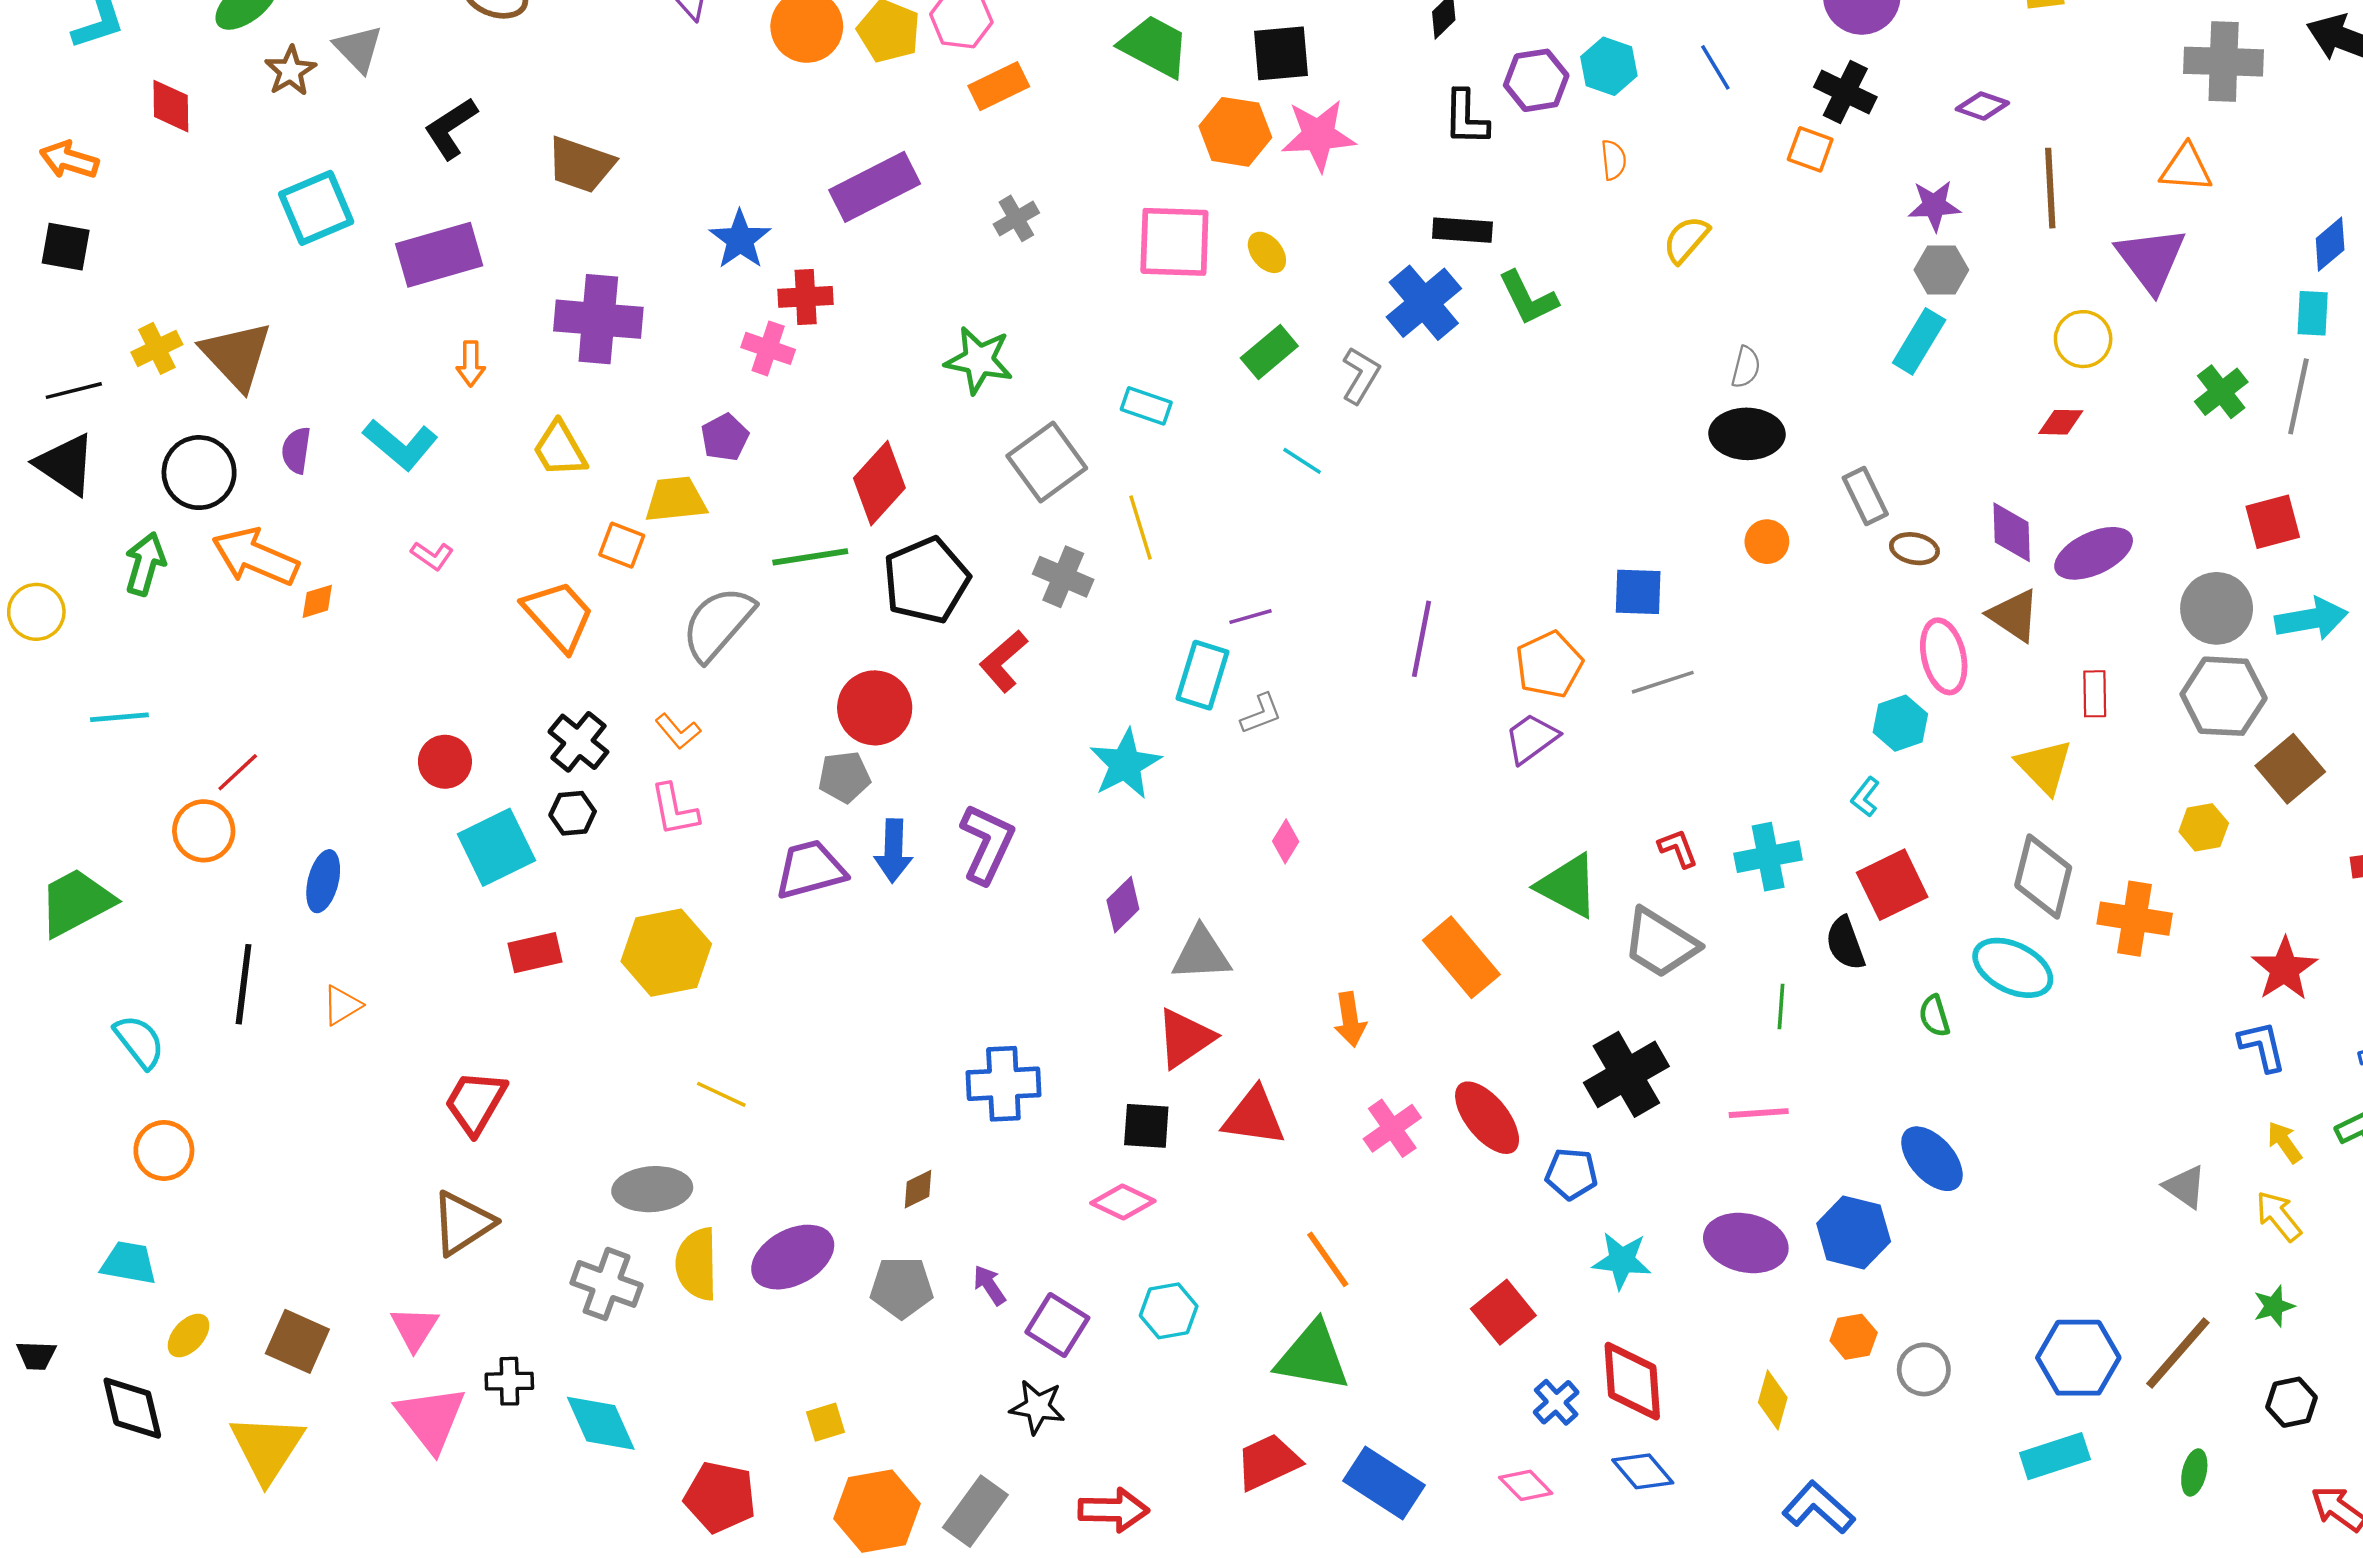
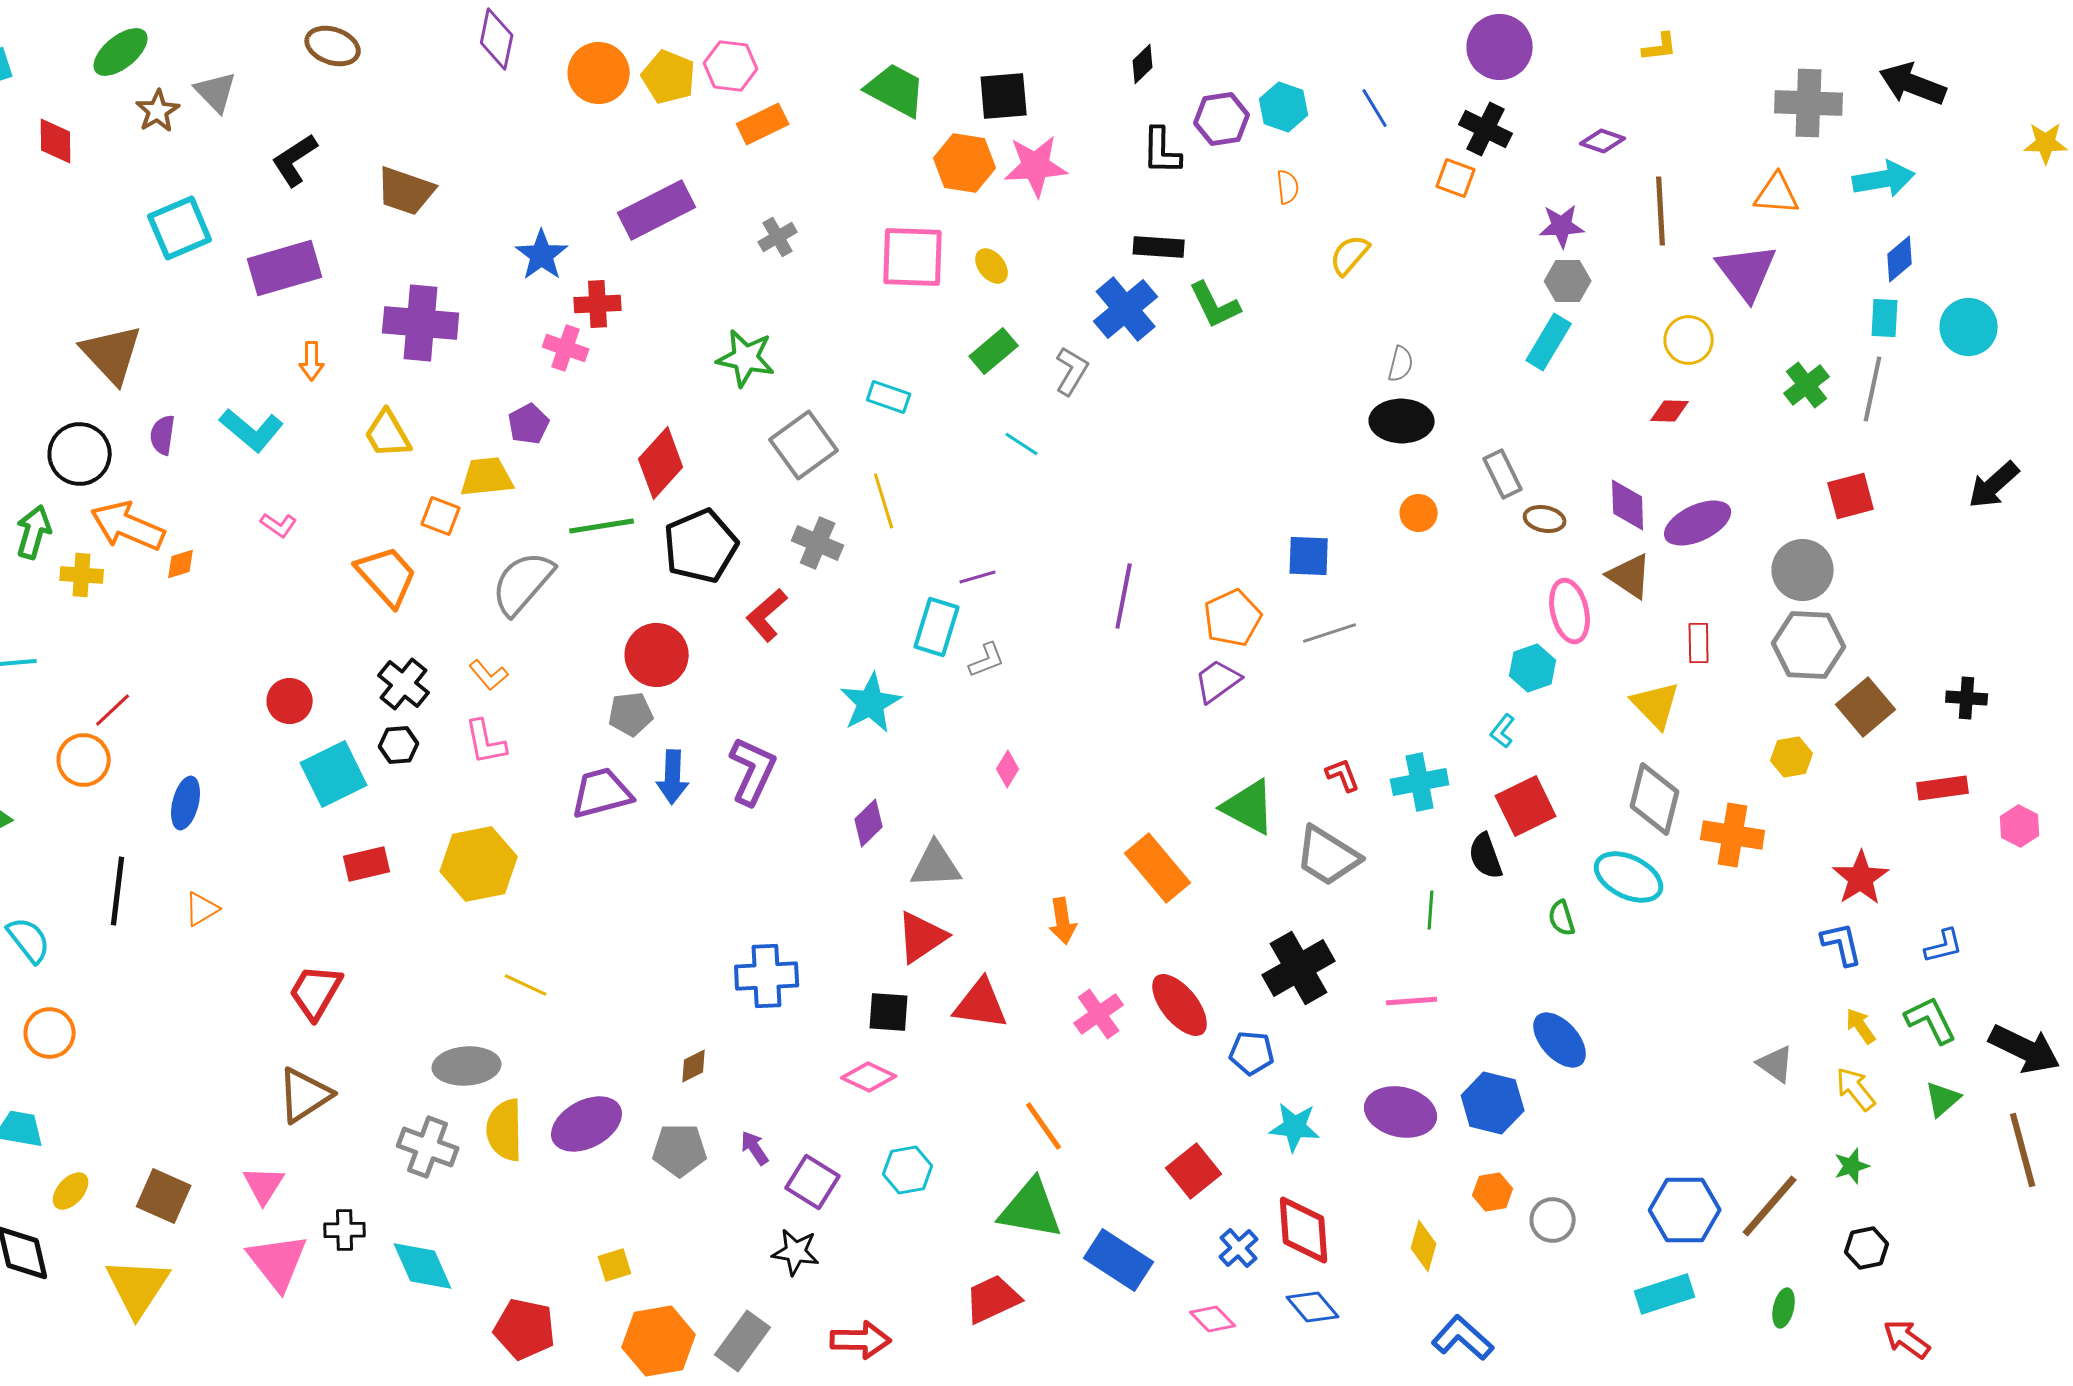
yellow cross: (157, 348) -> (82, 575), moved, turned 30
cyan arrow: (2311, 619) -> (1884, 179), moved
blue rectangle: (1384, 1483) -> (1119, 1260), moved

